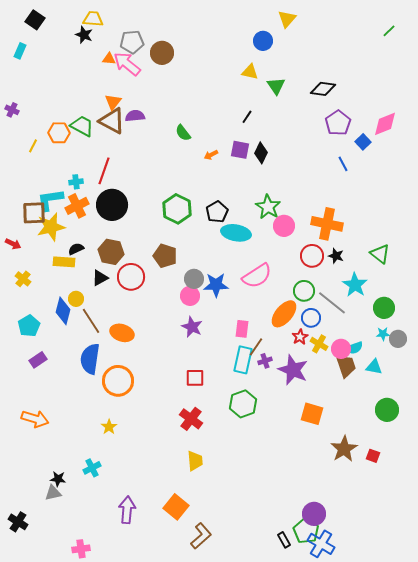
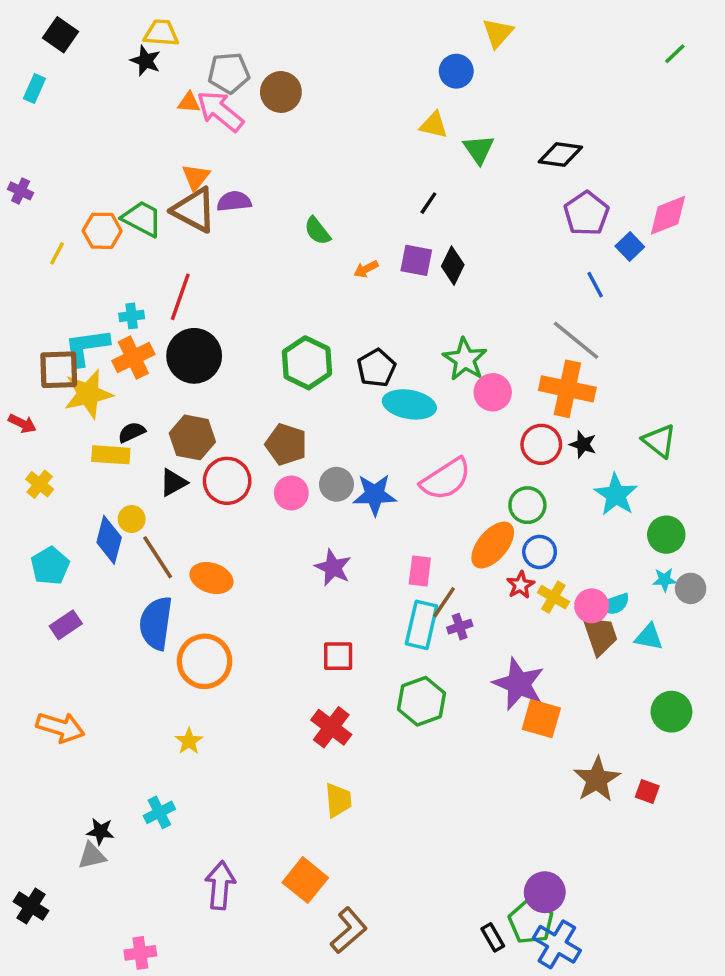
pink circle: (190, 296) -> (291, 493), moved
gray line: (332, 303) -> (576, 340), moved
purple star: (293, 370) -> (519, 684), moved

